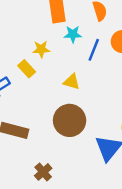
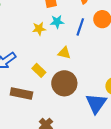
cyan star: (73, 34) -> (57, 22), moved
yellow rectangle: (27, 69) -> (39, 70), moved

